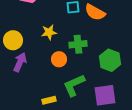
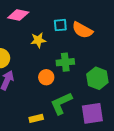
yellow star: (49, 32) -> (38, 40), moved

